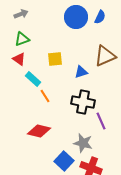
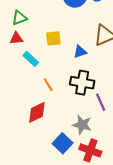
red triangle: (19, 59) -> (16, 38), turned -40
orange line: (45, 96) -> (48, 85), moved
red diamond: (39, 131) -> (37, 112), turned -40

